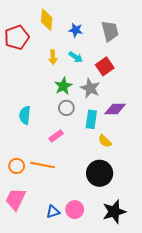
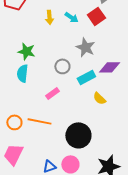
red square: (105, 66) -> (96, 16), moved
green star: (63, 86) -> (26, 51), moved, turned -30
cyan rectangle: (91, 119) -> (86, 77), turned 54
black circle: (100, 173) -> (78, 135), moved

